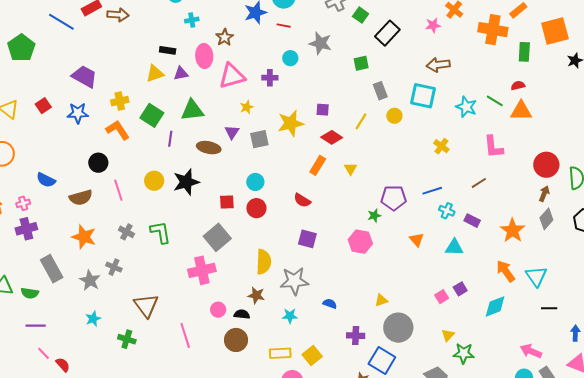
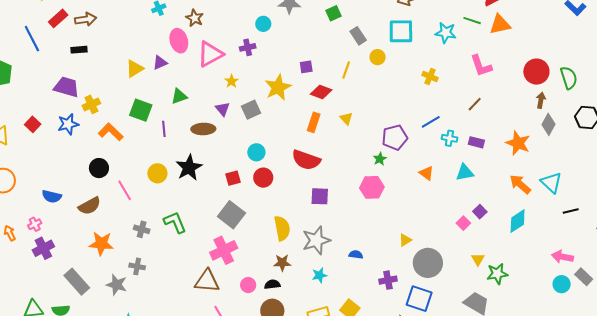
blue line: (61, 22) -> (32, 39), turned 44
black rectangle: (168, 50) -> (79, 50), moved
yellow cross: (120, 101) -> (91, 104), moved
green triangle: (192, 110) -> (179, 96), size x0.7
red semicircle: (302, 200) -> (306, 160), size x1.6
brown triangle: (146, 305) -> (207, 281), moved, turned -36

